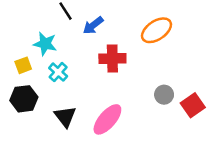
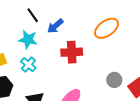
cyan star: (45, 44) -> (28, 40), moved

